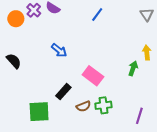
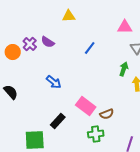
green arrow: (133, 68) -> (124, 69), moved
brown semicircle: (83, 106) -> (107, 114), moved

